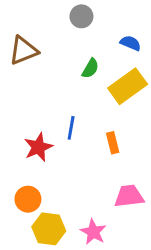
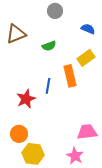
green semicircle: (90, 68) -> (49, 46), moved, turned 40
yellow rectangle: (128, 86) -> (86, 58), size x0.7
orange rectangle: (113, 143) -> (70, 76), moved, size x1.5
pink star: (93, 232) -> (75, 156), moved

